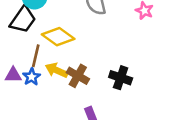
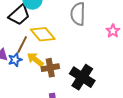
brown cross: (78, 76) -> (50, 68), turned 36
black cross: (121, 78) -> (82, 77), size x1.4

